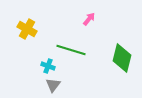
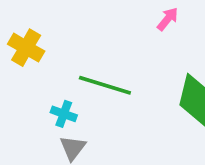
pink arrow: (89, 19) -> (168, 19), moved

